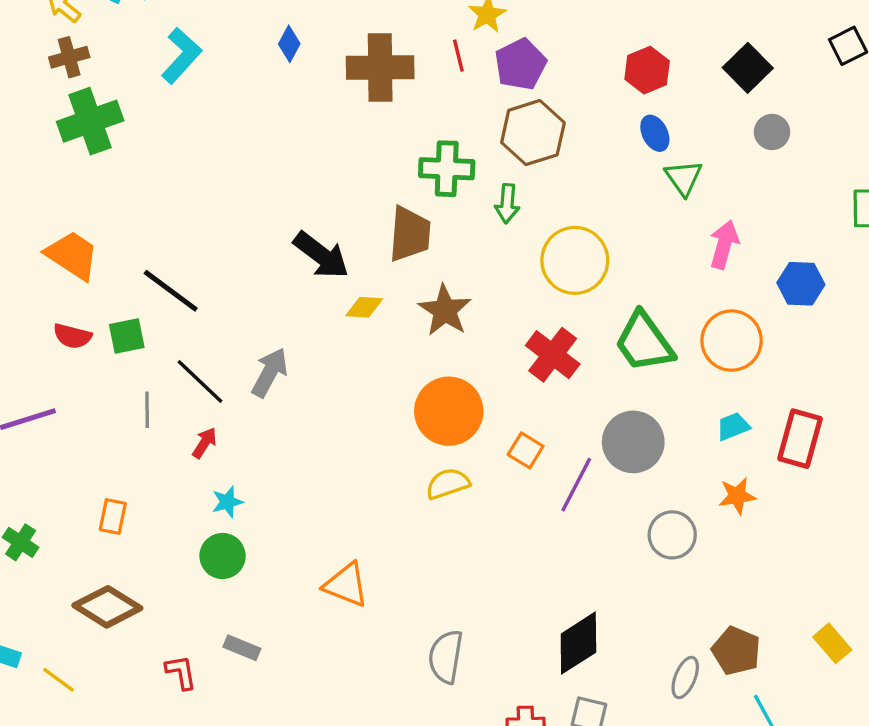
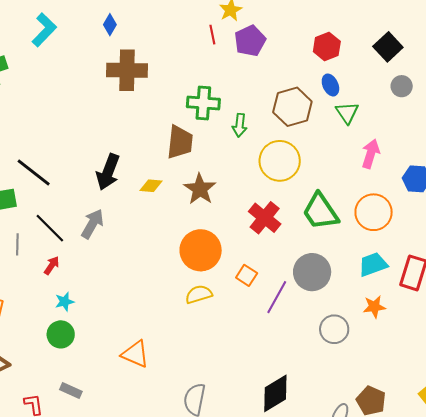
brown cross: (380, 67) -> (127, 70), moved
brown hexagon: (533, 133) -> (292, 107), moved
black arrow: (321, 255) -> (108, 172), moved, turned 72
cyan trapezoid: (733, 426) -> (373, 264), size x1.4

